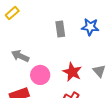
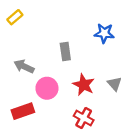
gray rectangle: (60, 29) -> (65, 52), moved

